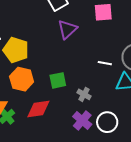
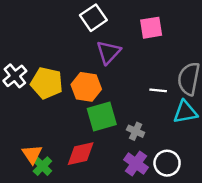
orange hexagon: (22, 79) -> (86, 87), moved
green square: (58, 80) -> (102, 116), size x1.4

